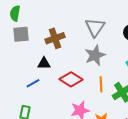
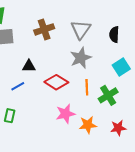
brown cross: (55, 38) -> (44, 29), moved

